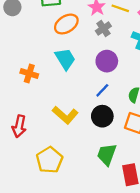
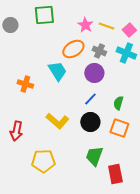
orange ellipse: (66, 24) -> (73, 49), moved
gray cross: (103, 29) -> (99, 51), moved, turned -32
yellow pentagon: (49, 160) -> (43, 161), turned 30

